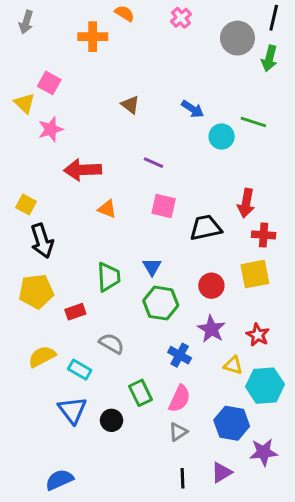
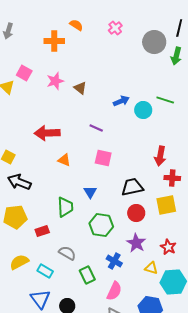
blue arrow: (193, 109) -> (121, 101), moved, turned -56
pink star: (51, 129) -> (55, 81), moved
black trapezoid: (206, 228) -> (132, 187), moved
black arrow: (42, 241) -> (19, 182), turned 130
blue triangle: (152, 267) -> (90, 192), moved
green rectangle: (140, 393) -> (87, 275), moved

